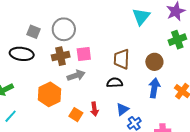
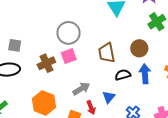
gray circle: (64, 29) -> (69, 33), moved
gray arrow: (76, 75) -> (81, 89), moved
black semicircle: (115, 83) -> (123, 75), moved
blue triangle: (122, 109) -> (109, 97), moved

